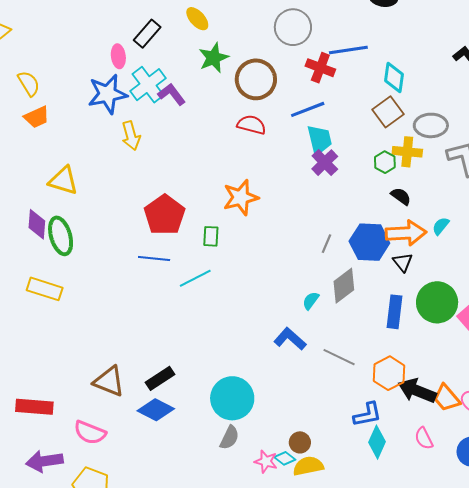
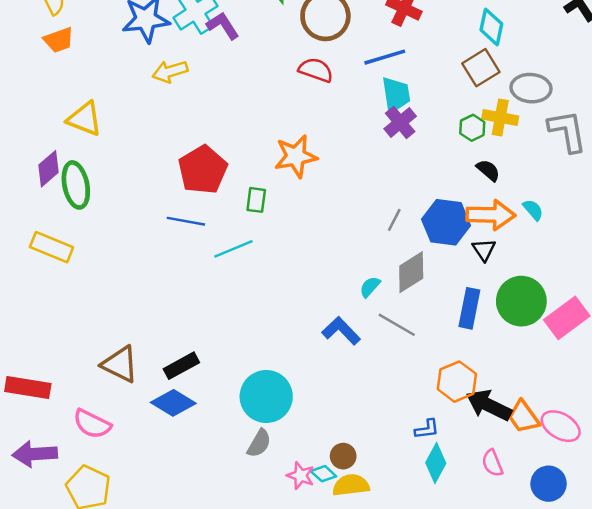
yellow arrow: (131, 136) -> (170, 71), turned 84
purple diamond: (37, 224) -> (48, 169), turned 40
cyan semicircle: (441, 226) -> (533, 210), turned 96
gray line: (339, 357) -> (397, 325), moved
blue L-shape: (367, 415) -> (427, 429), size x0.7

